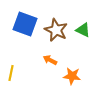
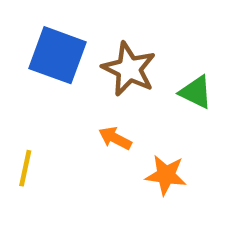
green triangle: (83, 30) -> (196, 92), moved

